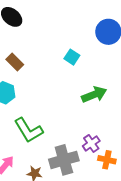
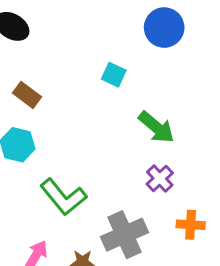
green arrow: (94, 95) -> (156, 127), turned 70
purple cross: (91, 143) -> (160, 178), moved

